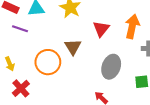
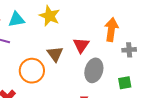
red triangle: (101, 29) -> (81, 45), moved

